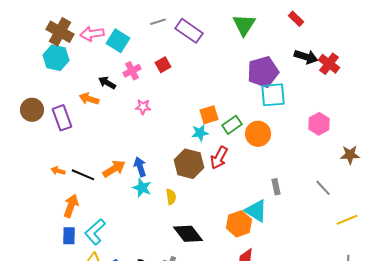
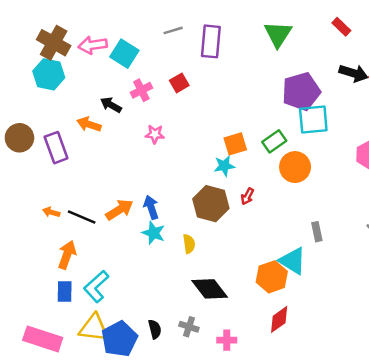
purple rectangle: (189, 31) -> (211, 41), turned 60
green rectangle: (232, 125) -> (274, 141), moved
red arrow: (219, 158) -> (247, 196), size x0.6

